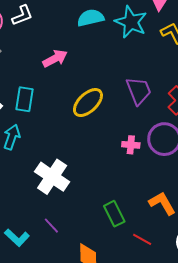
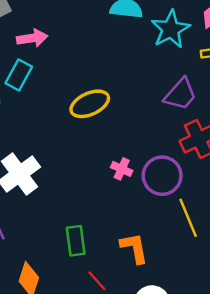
pink arrow: (55, 58) -> (32, 38), moved
purple trapezoid: (139, 91) -> (180, 94), moved, turned 44

